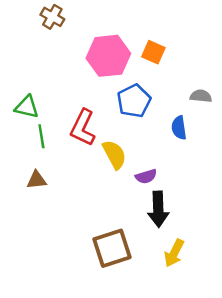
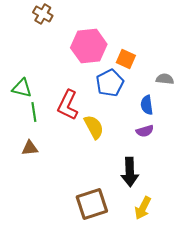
orange square: (153, 52) -> (126, 59), moved
purple semicircle: (146, 176) -> (145, 131), moved

